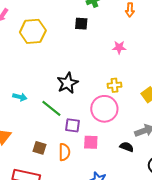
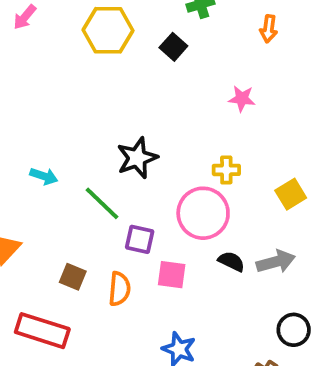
black square: (81, 24) -> (173, 47), turned 32
yellow hexagon: (33, 31) -> (108, 30), moved
black semicircle: (127, 147) -> (231, 261), moved

